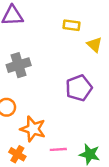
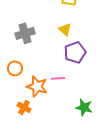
yellow triangle: (94, 45) -> (65, 29), moved
pink line: (58, 149) -> (58, 78), moved

